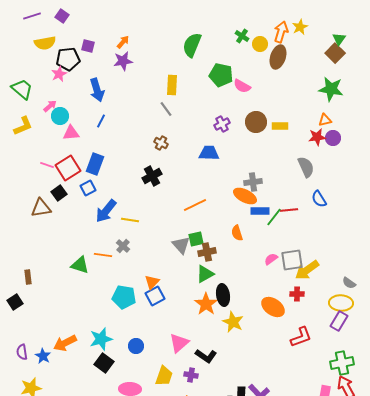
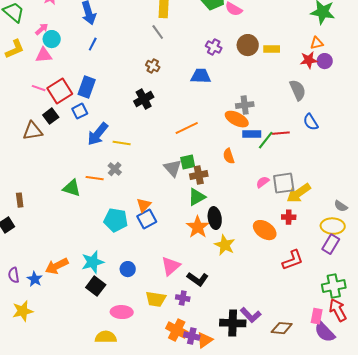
purple cross: (222, 124) -> (214, 47), turned -35
pink triangle: (71, 133) -> (44, 55), moved
yellow trapezoid: (164, 376) -> (156, 299), turned 80

